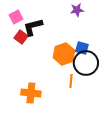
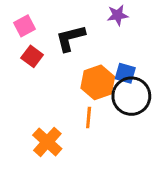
black L-shape: (33, 27) -> (70, 38), moved
orange line: (71, 81) -> (89, 117), moved
orange cross: (31, 93) -> (47, 142), turned 36

